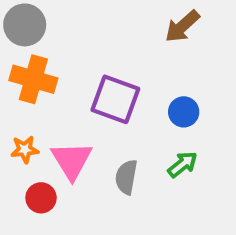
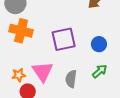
purple square: (115, 99) -> (64, 39), turned -30
orange star: (25, 149) -> (19, 75), moved

